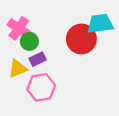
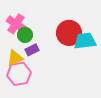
cyan trapezoid: (100, 24) -> (85, 41), moved
pink hexagon: (41, 87) -> (19, 74), moved

